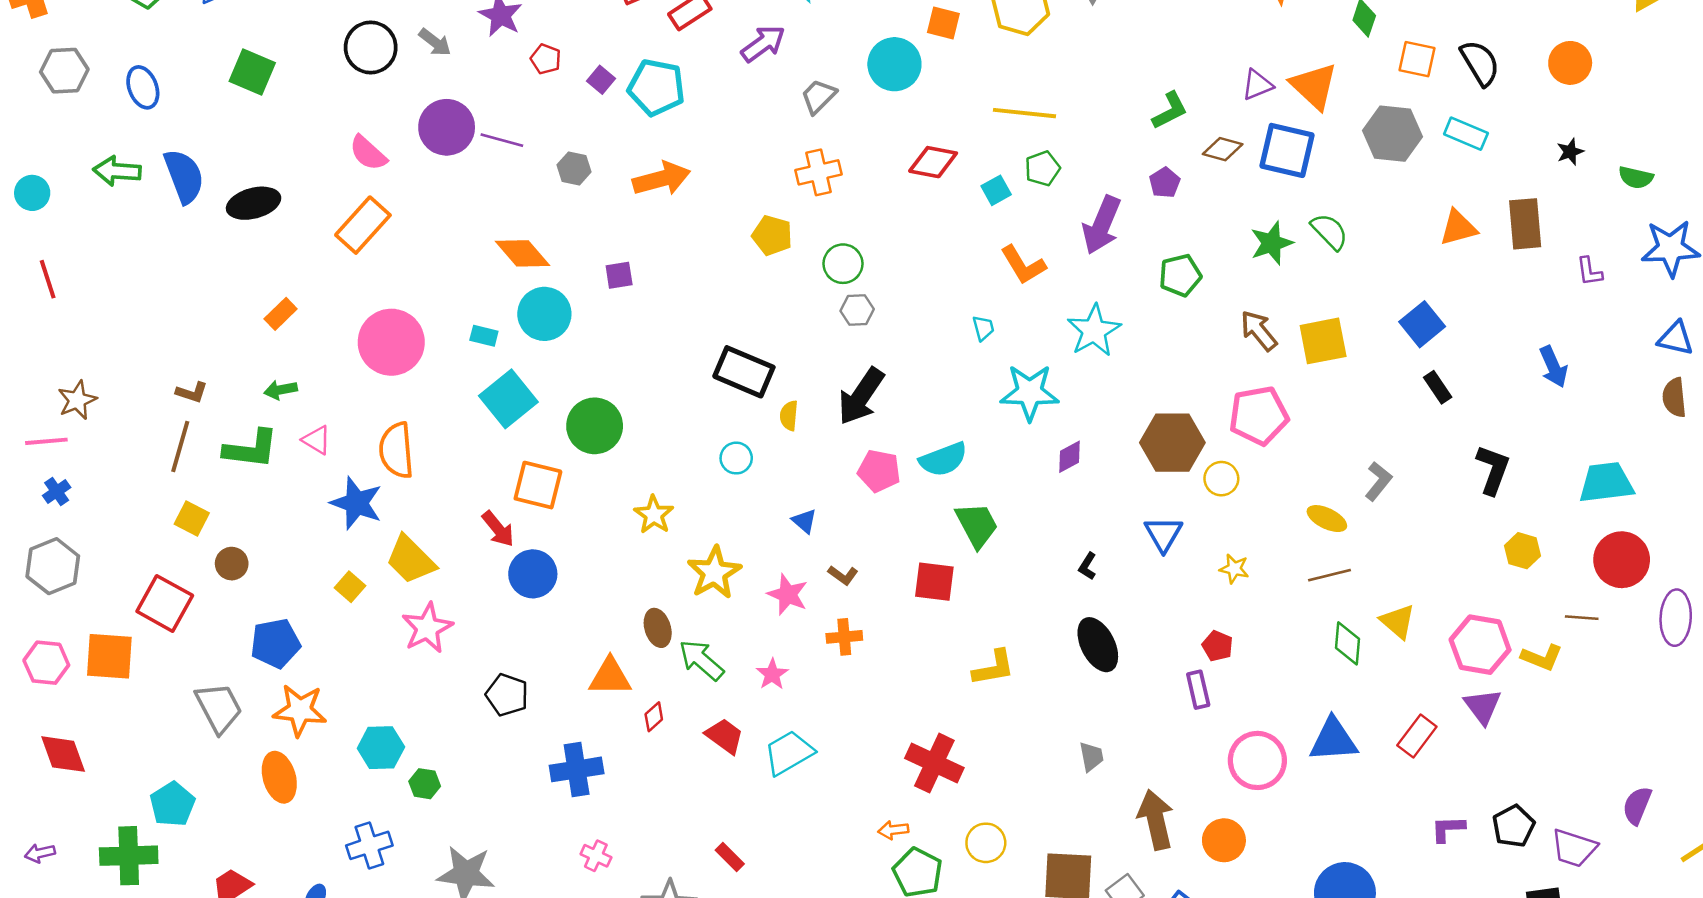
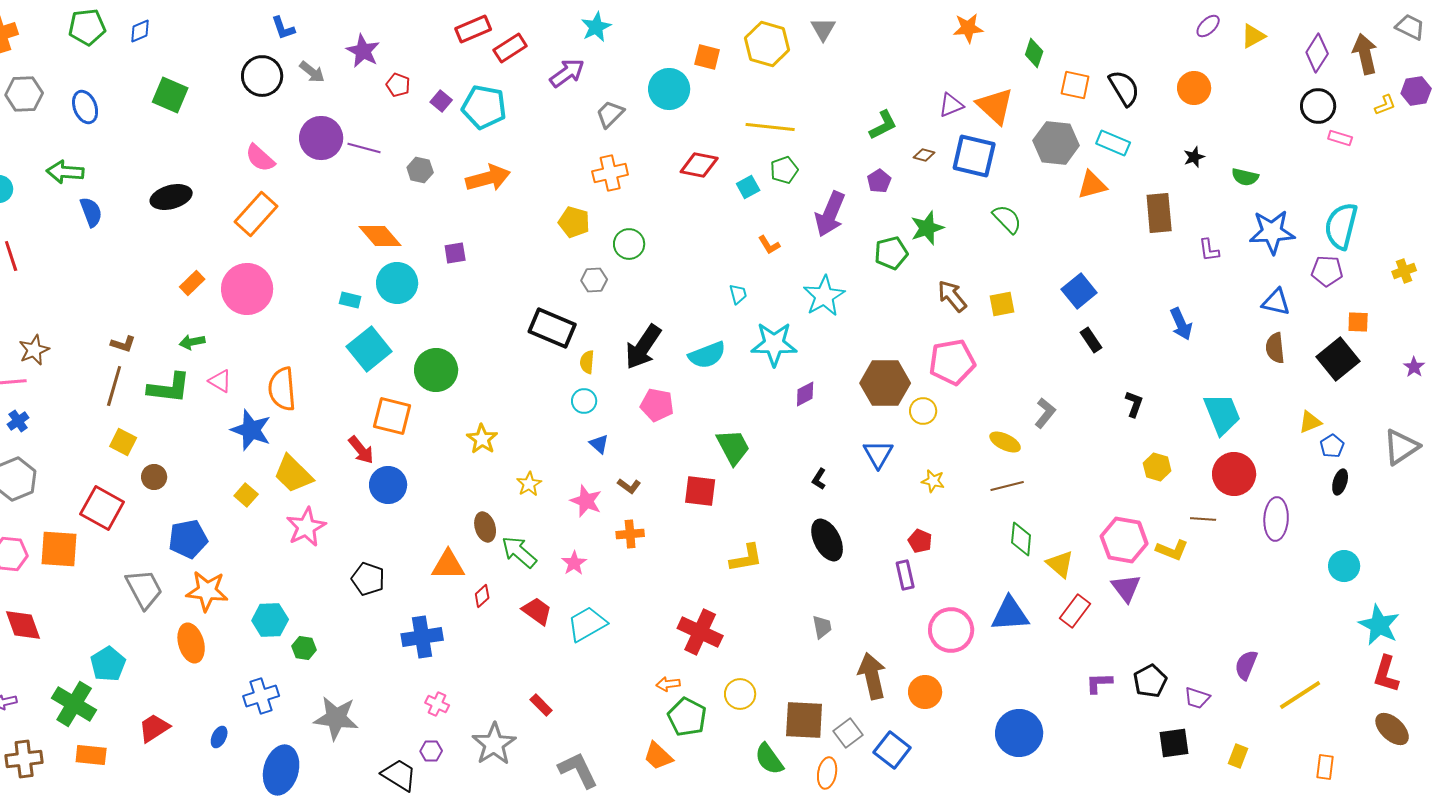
brown diamond: (1223, 149) -> (924, 155), size x0.7
blue semicircle: (184, 176) -> (91, 212), moved, size x0.7
orange triangle: (1458, 228) -> (1092, 185), moved
green star: (1272, 243) -> (927, 228), moved
orange L-shape: (1023, 265) -> (769, 245), size x0.6
gray hexagon: (857, 310) -> (594, 280), moved
yellow square: (1323, 341) -> (1002, 304), size x0.7
pink circle: (391, 342) -> (247, 289), moved
cyan circle: (736, 458) -> (584, 401), moved
cyan semicircle: (943, 459) -> (707, 355), moved
black L-shape: (1493, 470) -> (1134, 404), size x0.7
cyan trapezoid: (1606, 482) -> (1222, 414), turned 75
yellow star: (714, 573) -> (529, 484), size x0.6
yellow triangle: (1398, 621) -> (1060, 564), moved
purple trapezoid: (1574, 848) -> (1197, 698), size x0.7
green cross: (129, 856) -> (74, 704), turned 33

